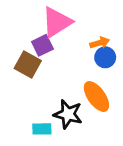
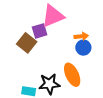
black star: (68, 114) -> (49, 84), turned -30

